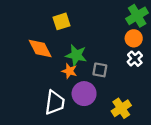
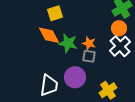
orange diamond: (40, 48) -> (49, 35), moved
white cross: (135, 59) -> (120, 46), size x1.5
orange star: (69, 71) -> (89, 43), moved

